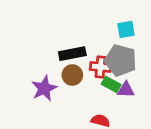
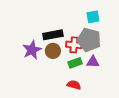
green rectangle: (111, 84) -> (75, 63), moved, turned -48
purple star: (44, 88) -> (32, 50), moved

